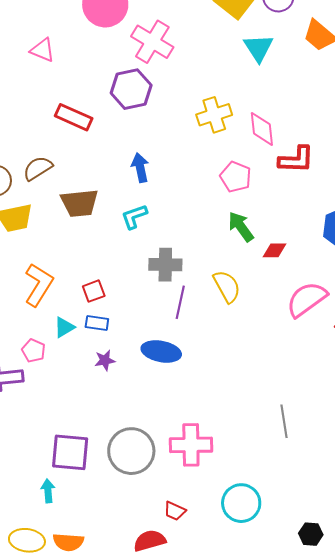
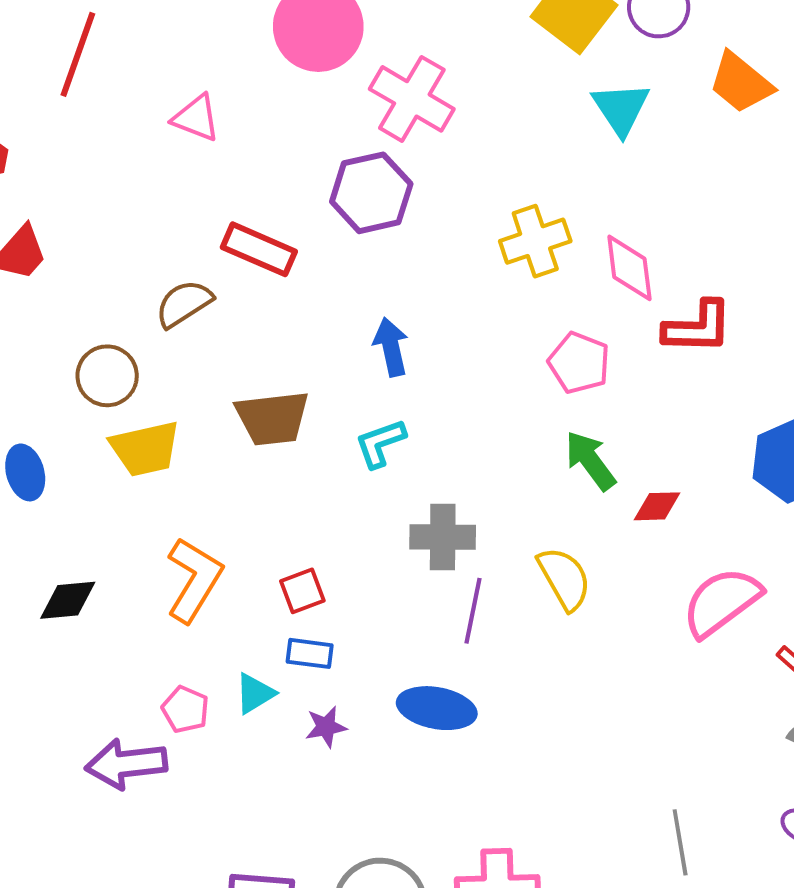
brown semicircle: (38, 168) -> (184, 304), moved
cyan triangle: (64, 327) -> (255, 693), moved

